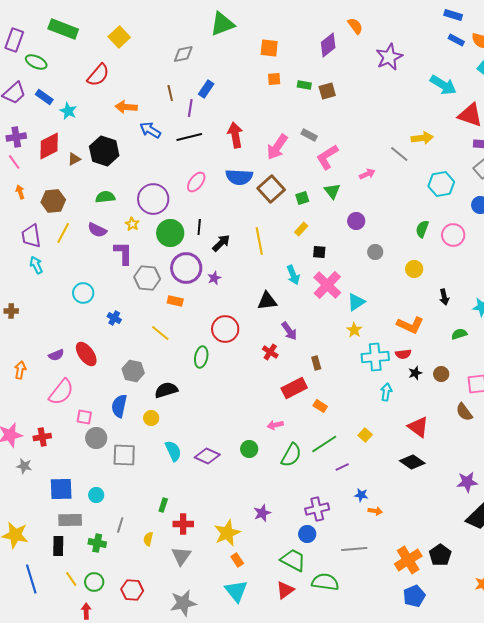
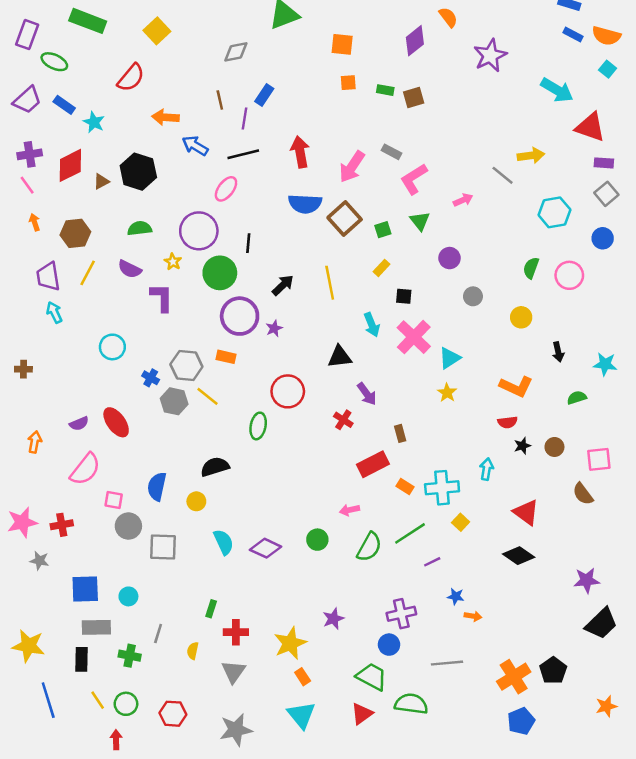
pink ellipse: (196, 182) -> (226, 189), moved
black line: (199, 227) -> (248, 243), moved
gray hexagon: (147, 278) -> (186, 365), moved
cyan cross: (375, 357) -> (442, 488), moved
gray hexagon: (133, 371) -> (174, 401), moved

